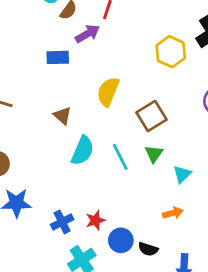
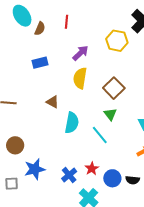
purple arrow: (88, 34) -> (80, 53), moved
green triangle: (154, 154) -> (110, 114), moved
cyan line: (120, 157) -> (100, 135), moved

